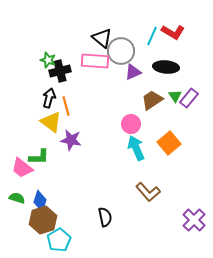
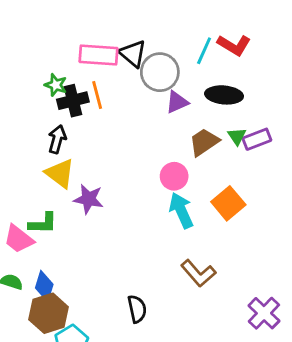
pink rectangle: (95, 61) -> (99, 55), moved
purple rectangle: (189, 98) -> (257, 139), turned 30
orange line: (66, 106) -> (97, 95), moved

